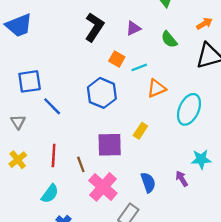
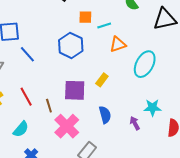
orange square: (117, 59) -> (85, 17), turned -32
red line: (54, 155) -> (26, 97), turned -36
blue semicircle: (148, 183) -> (105, 115), moved

